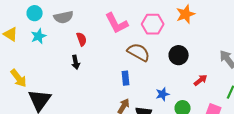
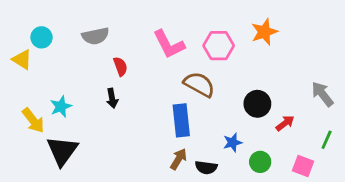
cyan circle: (35, 13) -> (42, 37), moved
cyan star: (39, 36) -> (61, 107), moved
black circle: (179, 55) -> (257, 104), moved
blue rectangle: (126, 78) -> (181, 120), size x1.6

